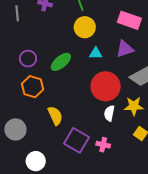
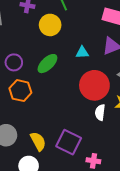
yellow circle: (85, 27) -> (50, 25), moved
yellow semicircle: (55, 116) -> (38, 141), moved
pink cross: (103, 145) -> (93, 161), moved

